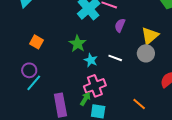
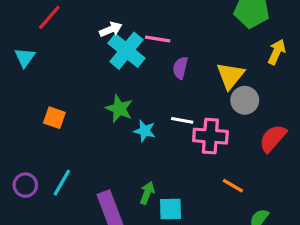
gray circle: (146, 53) -> (245, 100), moved
purple circle: (29, 70) -> (25, 185), moved
pink cross: (95, 86) -> (210, 136), moved, turned 35

